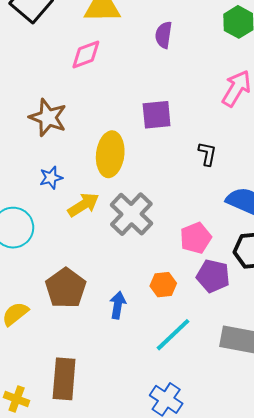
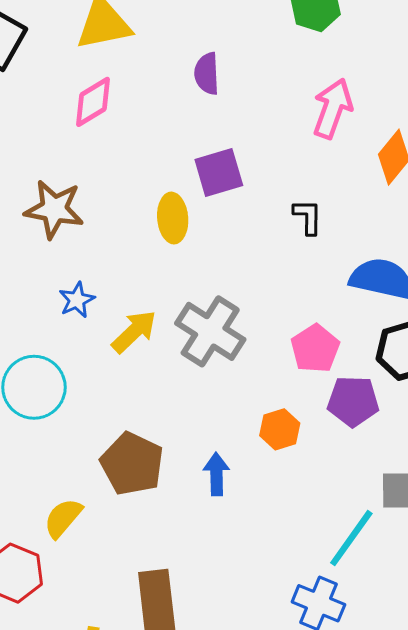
purple semicircle: (164, 35) -> (207, 74), moved
yellow ellipse: (110, 154) -> (173, 218), moved, size x0.7
cyan line: (173, 335) -> (351, 538), moved

